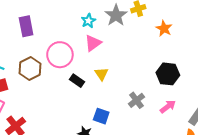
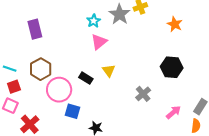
orange star: (164, 28) -> (175, 24), moved
pink circle: (60, 55) -> (59, 90), moved
pink arrow: (168, 107) -> (174, 112), moved
blue square: (101, 116) -> (73, 111), moved

